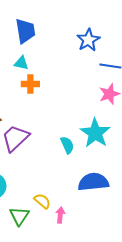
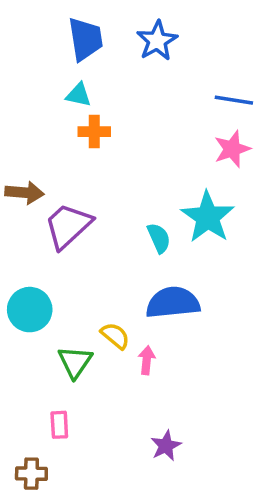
blue star: (88, 40) -> (157, 41), moved
blue semicircle: (93, 182) -> (173, 303), moved

